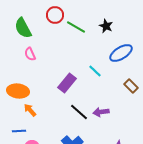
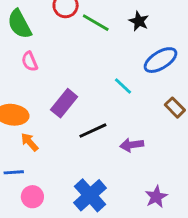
purple rectangle: (67, 83) -> (64, 103), moved
black line: (79, 112) -> (93, 131), moved, turned -66

